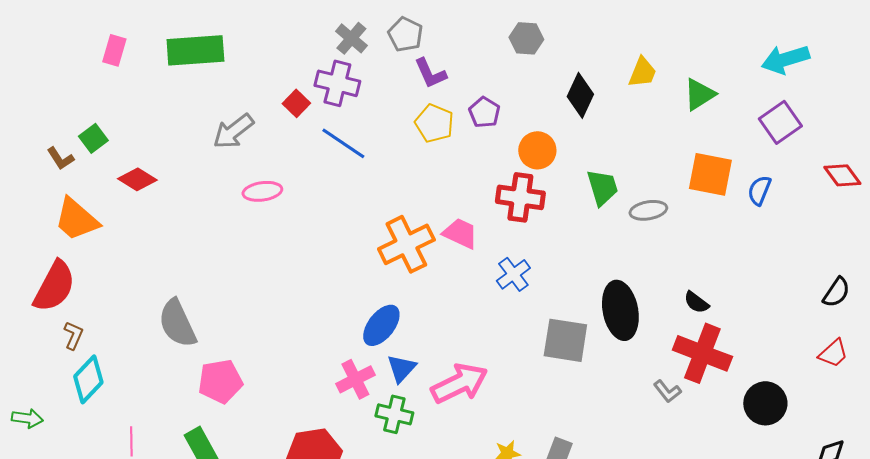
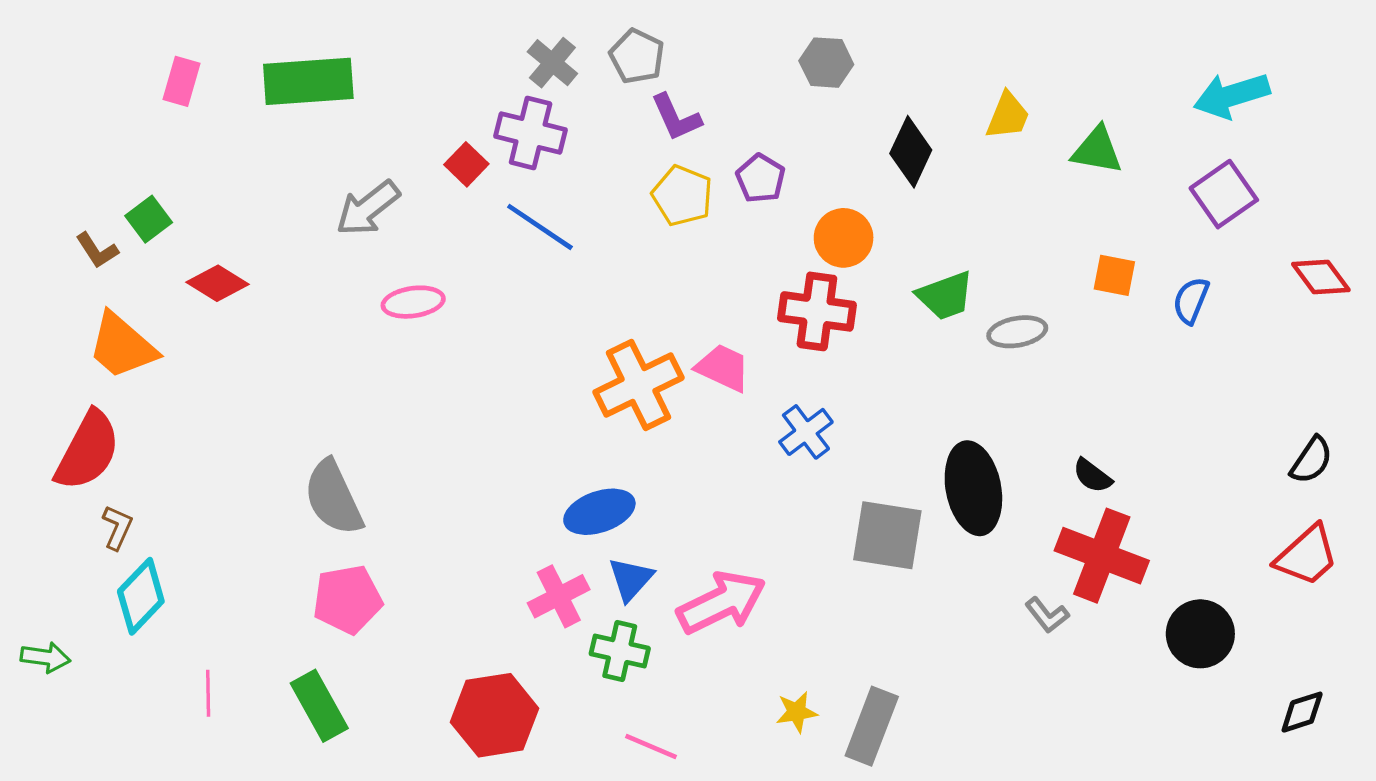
green triangle: (699, 94) -> (1097, 150), turned 42
orange square: (710, 174) -> (1114, 275), size x0.6
green trapezoid: (602, 187) -> (945, 296), turned 87
gray semicircle: (177, 323) -> (333, 498), moved
blue ellipse: (381, 325) -> (599, 512), turned 33
red trapezoid: (833, 353) -> (1307, 556), size x1.4

